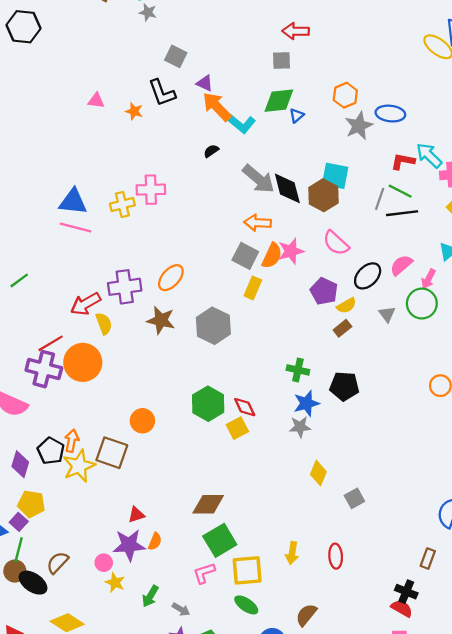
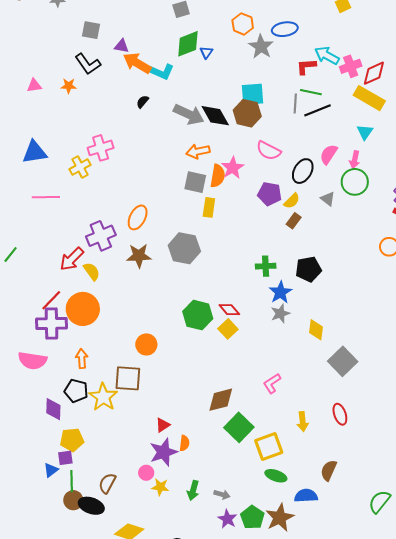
blue triangle: (73, 202) -> (35, 152), moved
orange arrow: (72, 441) -> (82, 359), moved
yellow diamond: (318, 473) -> (316, 330), moved
gray square: (354, 498) -> (343, 361), size x1.6
purple square: (19, 522) -> (65, 458), turned -35
pink L-shape: (204, 573) -> (272, 383), moved

